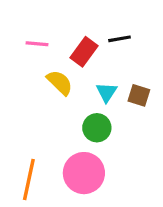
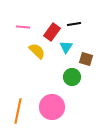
cyan triangle: (107, 92) -> (66, 47), moved
green circle: (97, 128) -> (72, 77), moved

